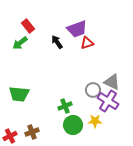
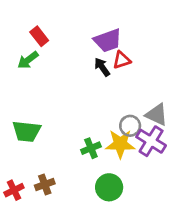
black arrow: (57, 42) -> (102, 67), moved
yellow star: (95, 121) -> (120, 144), moved, size x1.5
green circle: (73, 125) -> (109, 187), moved

